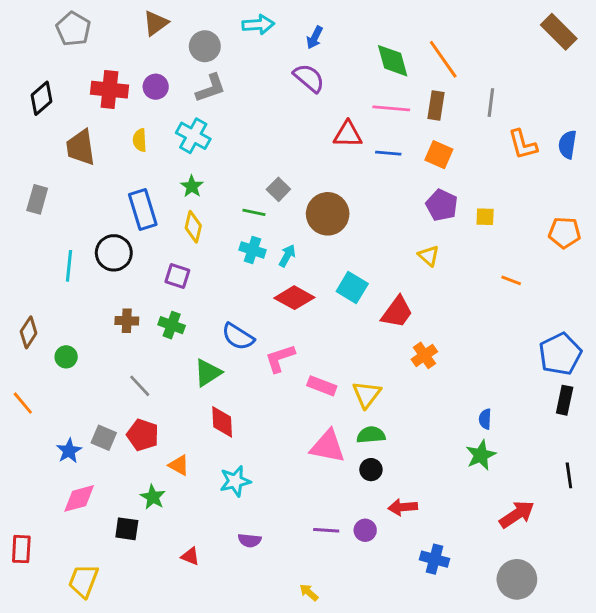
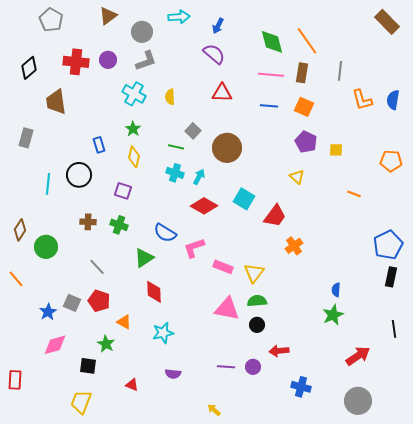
red triangle: (348, 134) -> (222, 93), moved
yellow semicircle: (140, 140) -> (170, 97), moved
blue rectangle: (143, 209) -> (99, 145), size x0.6
green circle: (66, 357) -> (46, 247), size x1.5
yellow trapezoid: (83, 581) -> (81, 402), moved

